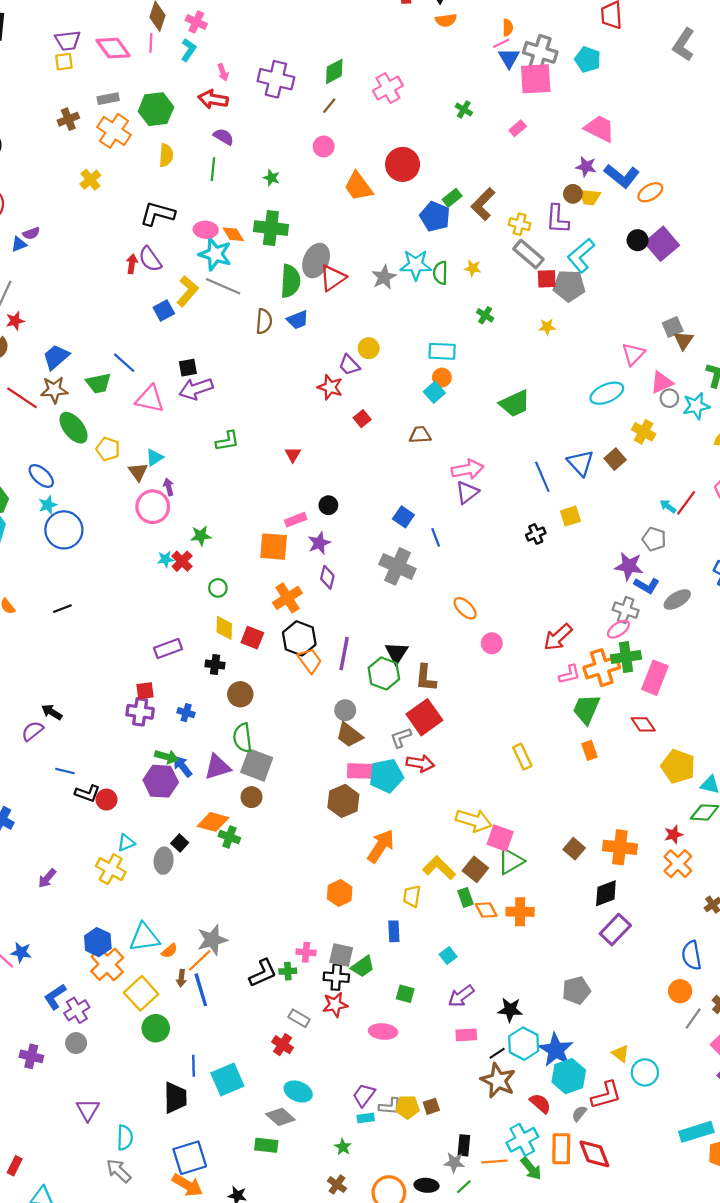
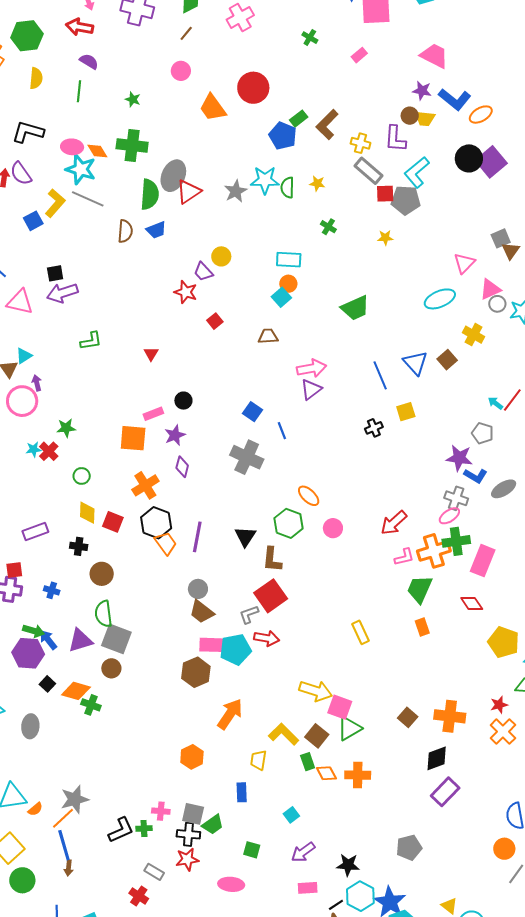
black circle: (638, 240) -> (469, 158), size x1.4
green hexagon: (384, 673) -> (289, 523), moved
black square: (180, 843) -> (47, 684), moved
brown arrow: (181, 978) -> (69, 868), moved

